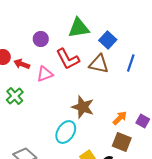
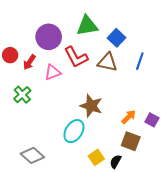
purple circle: (41, 39) -> (49, 37), size x1.6
red arrow: (22, 64) -> (29, 62), turned -77

